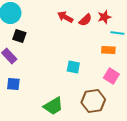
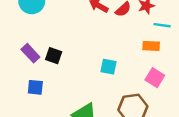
black square: (19, 36) -> (54, 56), moved

